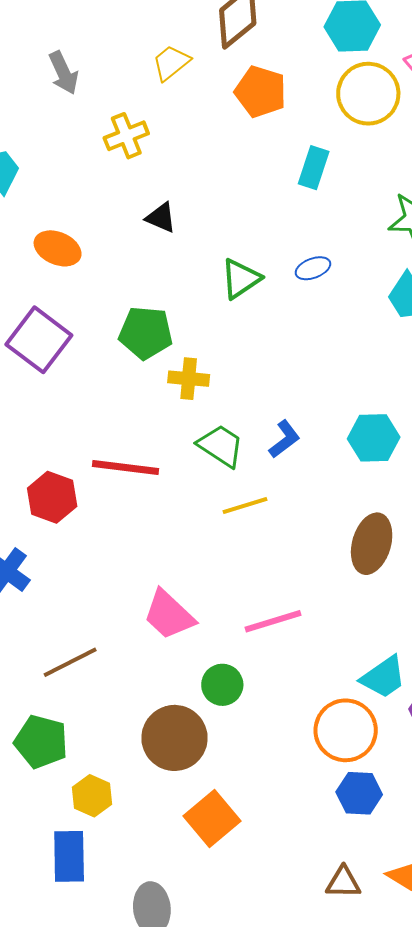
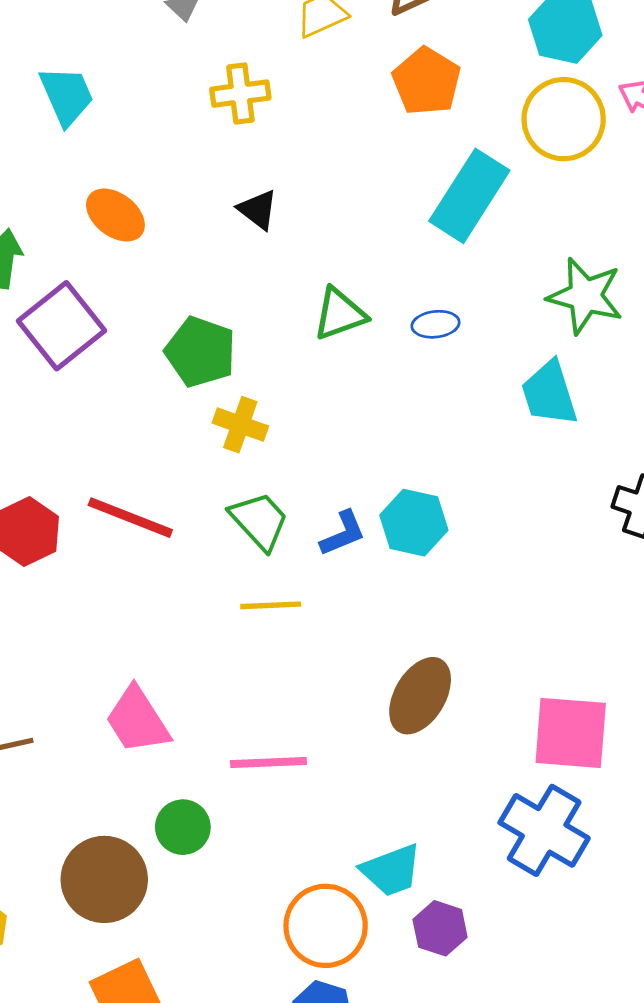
cyan rectangle: (314, 168) -> (469, 196), size x1.6
cyan hexagon: (374, 438) -> (414, 523), moved

